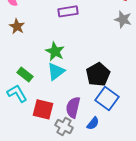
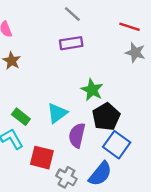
green star: (55, 51) -> (92, 90), moved
purple semicircle: (73, 107) -> (77, 135), moved
blue semicircle: (93, 123) -> (100, 174), size x1.6

